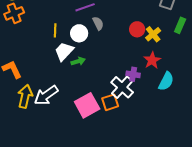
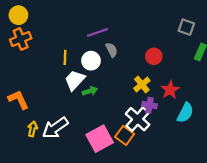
yellow cross: (153, 34) -> (142, 84), moved
yellow arrow: (25, 96) -> (32, 129), size x0.6
orange square: (110, 102) -> (125, 135), turned -36

